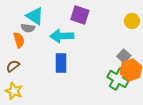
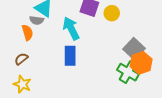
yellow circle: (132, 21) -> (112, 13), moved
cyan arrow: (62, 36) -> (71, 28), turned 65
gray square: (124, 56) -> (134, 49), size x1.5

